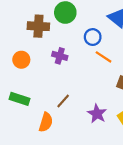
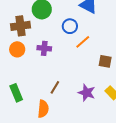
orange line: (104, 57) -> (83, 42), turned -63
orange circle: (21, 60) -> (17, 49), moved
green rectangle: (20, 99) -> (16, 93), turned 60

